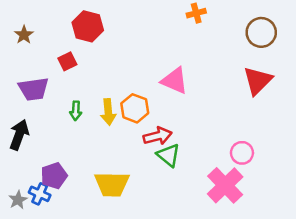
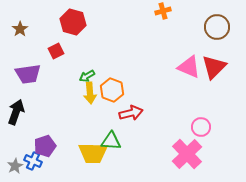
pink triangle: (175, 81) -> (189, 67), moved
green arrow: (76, 111) -> (87, 76), moved, turned 56
green triangle: (168, 155) -> (111, 141), moved, turned -35

